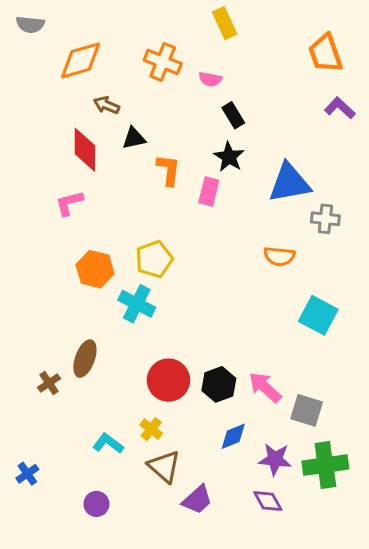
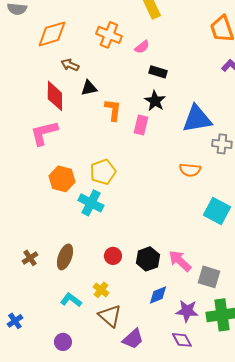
pink semicircle: (210, 79) -> (142, 47), turned -49
black rectangle: (233, 115) -> (158, 72), turned -42
pink L-shape: (69, 203) -> (44, 133), size x1.4
brown ellipse: (85, 359) -> (65, 257), moved
red circle: (168, 380) -> (113, 256), size x0.6

